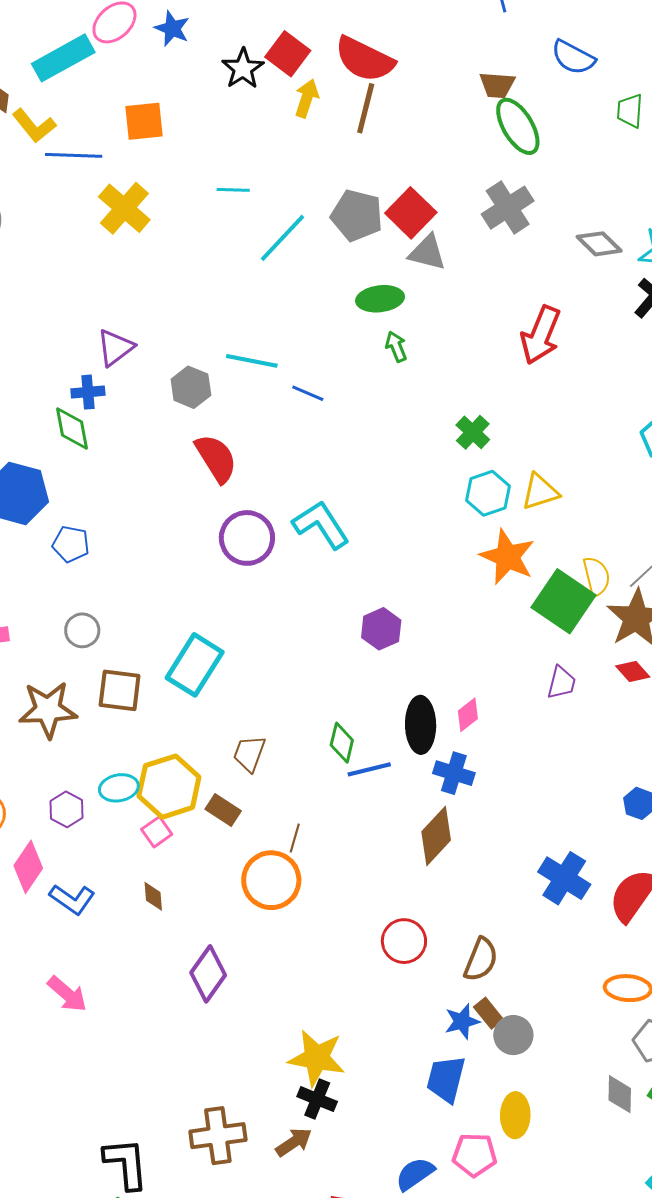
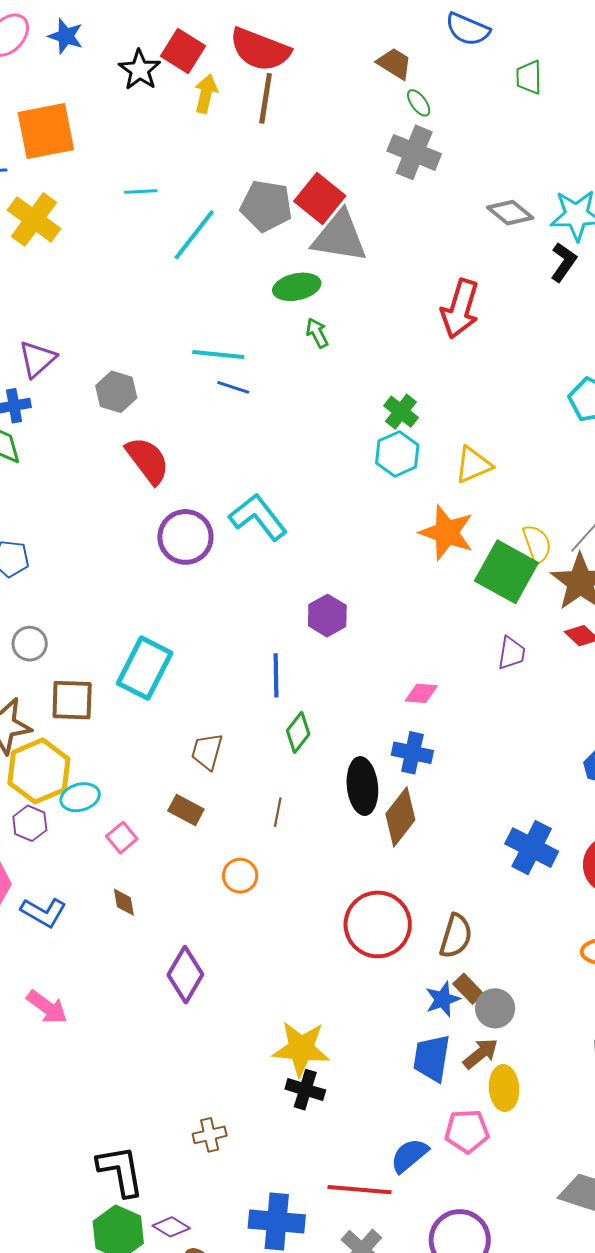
brown trapezoid: (497, 85) -> (394, 63), turned -147
orange square: (144, 121) -> (46, 131), size x1.4
green ellipse: (518, 126) -> (419, 103), size x0.5
gray cross: (508, 208) -> (414, 152), moved, turned -30
gray triangle: (427, 253) -> (340, 237), size x1.5
cyan line: (252, 361) -> (218, 354), moved
cyan hexagon: (488, 493) -> (397, 454), moved
pink diamond: (468, 715) -> (421, 693), turned 48
black ellipse: (421, 725) -> (362, 786), moved
green diamond: (342, 743) -> (298, 732), turned 30
blue line: (369, 769) -> (276, 675), moved, turned -72
yellow hexagon: (169, 787) -> (39, 771), moved
brown line: (295, 838) -> (278, 812), moved
orange circle: (271, 880) -> (240, 876), size x0.6
red circle: (404, 941) -> (378, 924), size x1.5
brown cross: (218, 1136) -> (210, 1135), size x0.6
brown arrow: (294, 1142) -> (481, 1054), moved

